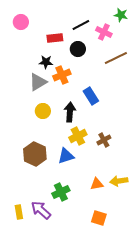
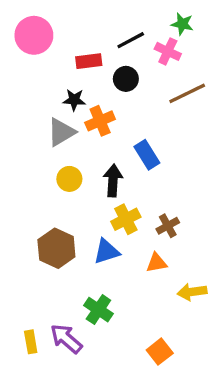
green star: (121, 15) -> (182, 24), moved
pink circle: (21, 22) -> (34, 35), size x1.5
orange triangle: (97, 184) -> (156, 263), moved
green cross: (61, 192) -> (98, 310), turned -30
orange square: (99, 218) -> (160, 352), turned 35

